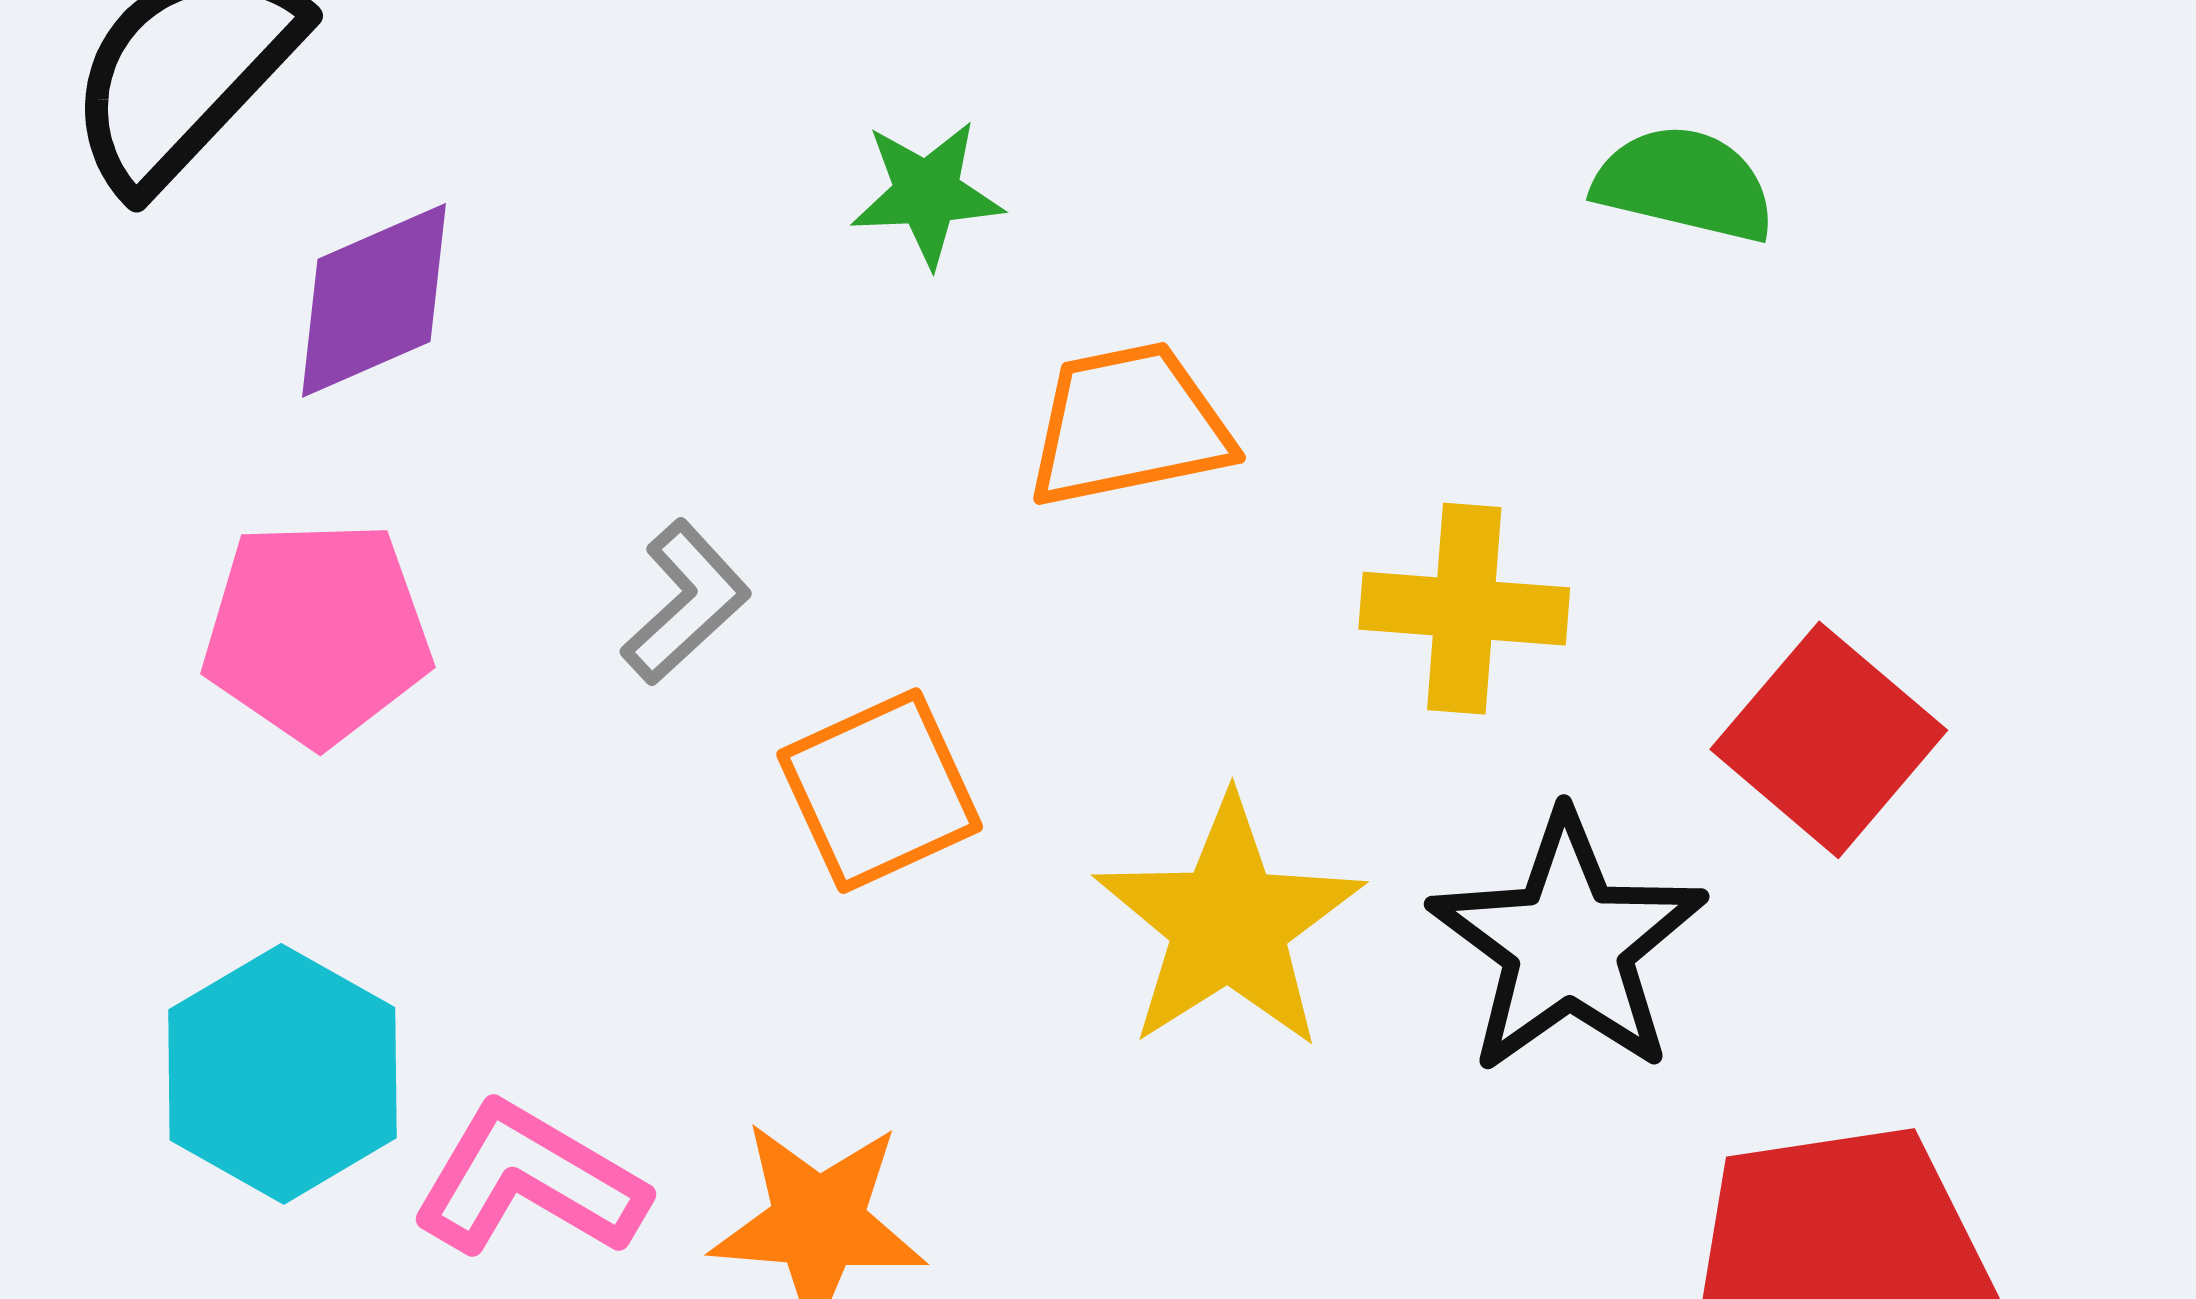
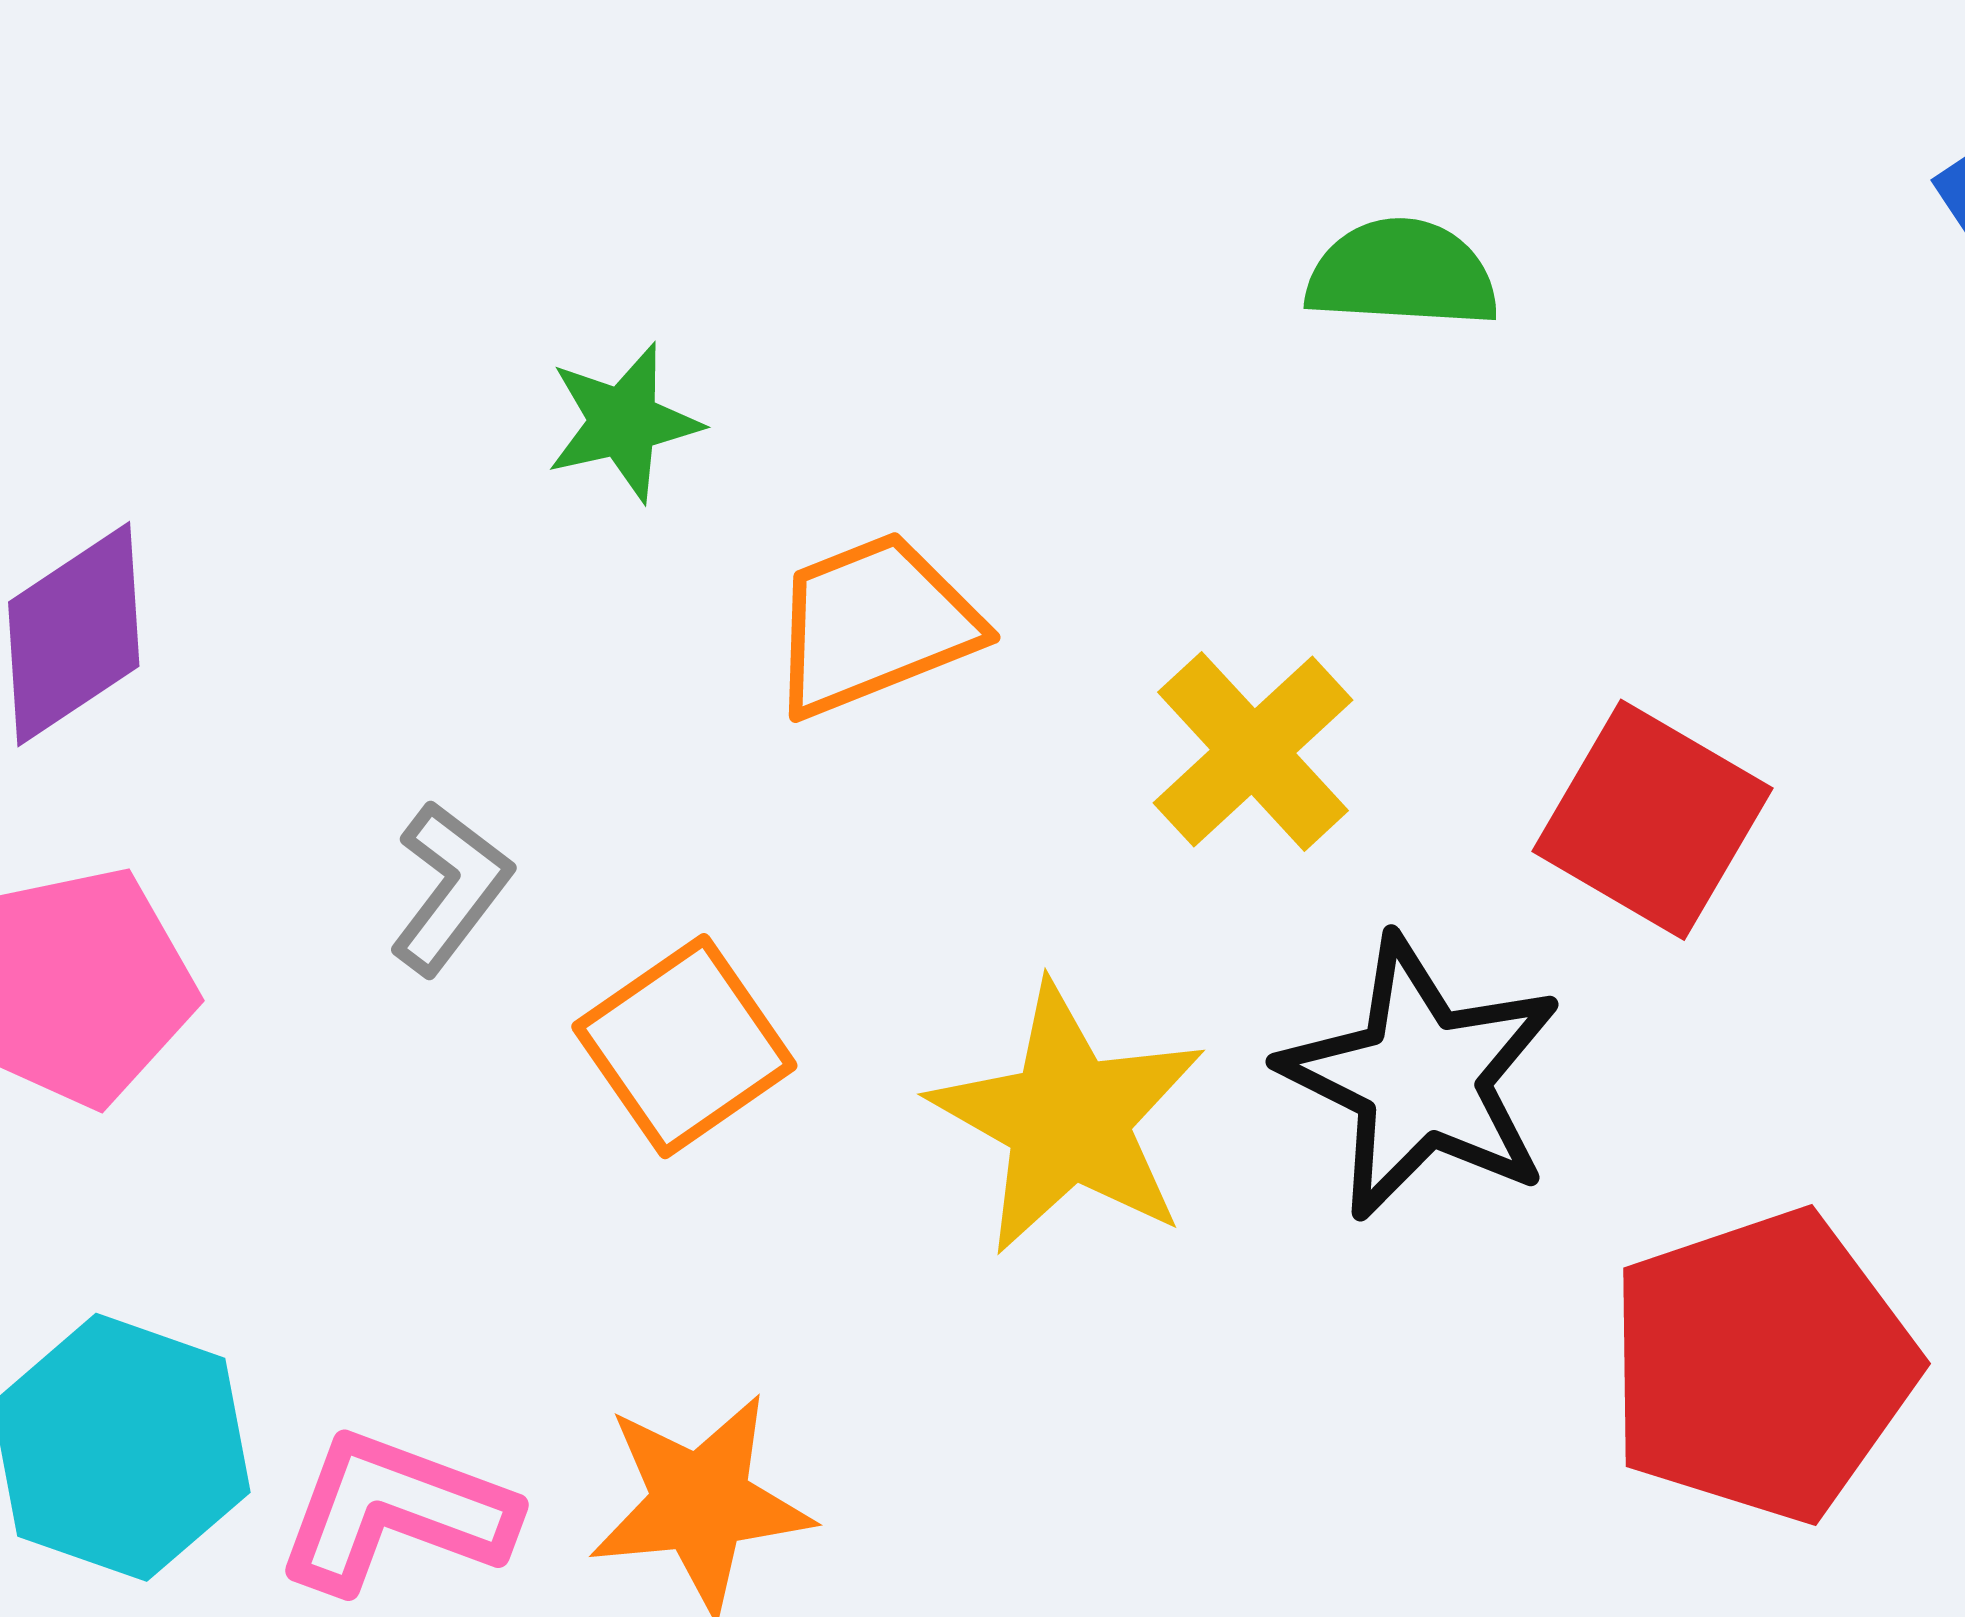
yellow cross: (1464, 609) -> (1253, 751), turned -37

